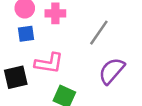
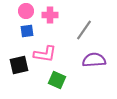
purple semicircle: (112, 71) -> (94, 60), turned 45

